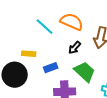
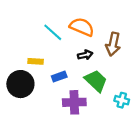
black arrow: (75, 48) -> (85, 55), turned -144

